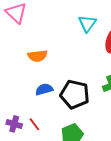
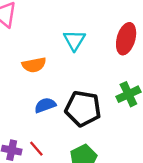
cyan triangle: (87, 23) -> (74, 40), moved

